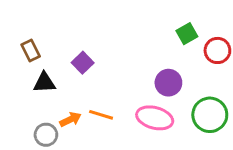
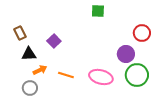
green square: (187, 34) -> (98, 11), moved, turned 32
purple circle: (168, 83) -> (126, 54), moved
orange arrow: (70, 119) -> (40, 70), moved

